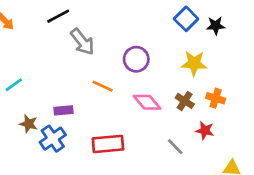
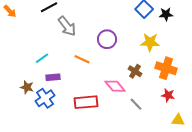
cyan line: (14, 85) -> (42, 58), moved
orange cross: (216, 98) -> (166, 68), size x1.5
brown cross: (185, 101) -> (135, 71), moved
pink diamond: (147, 102) -> (115, 86), moved
red star: (205, 131) -> (168, 95), moved

